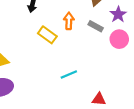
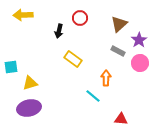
orange arrow: (69, 21) -> (106, 78), moved
cyan line: (69, 75) -> (93, 96), turned 63

